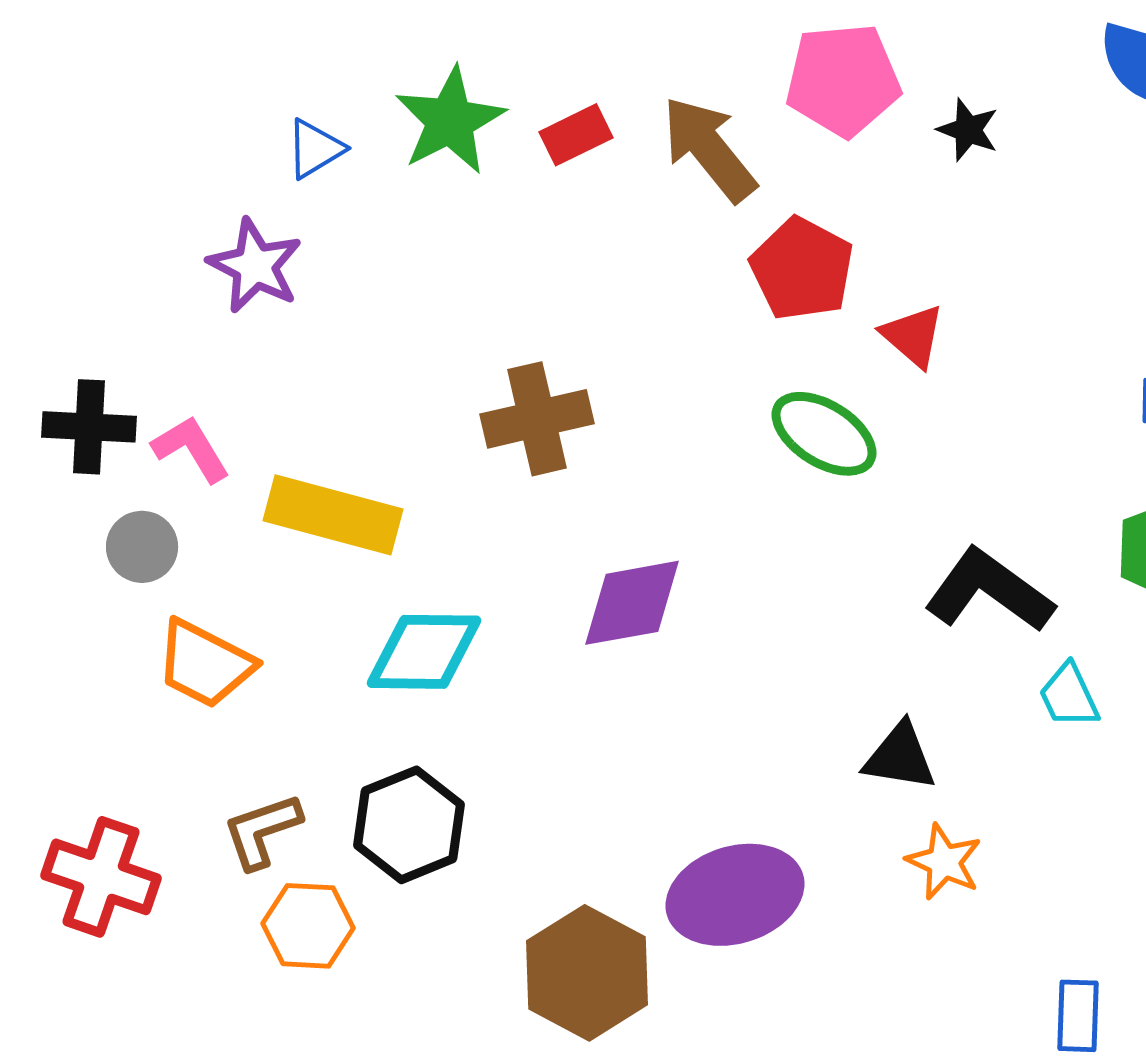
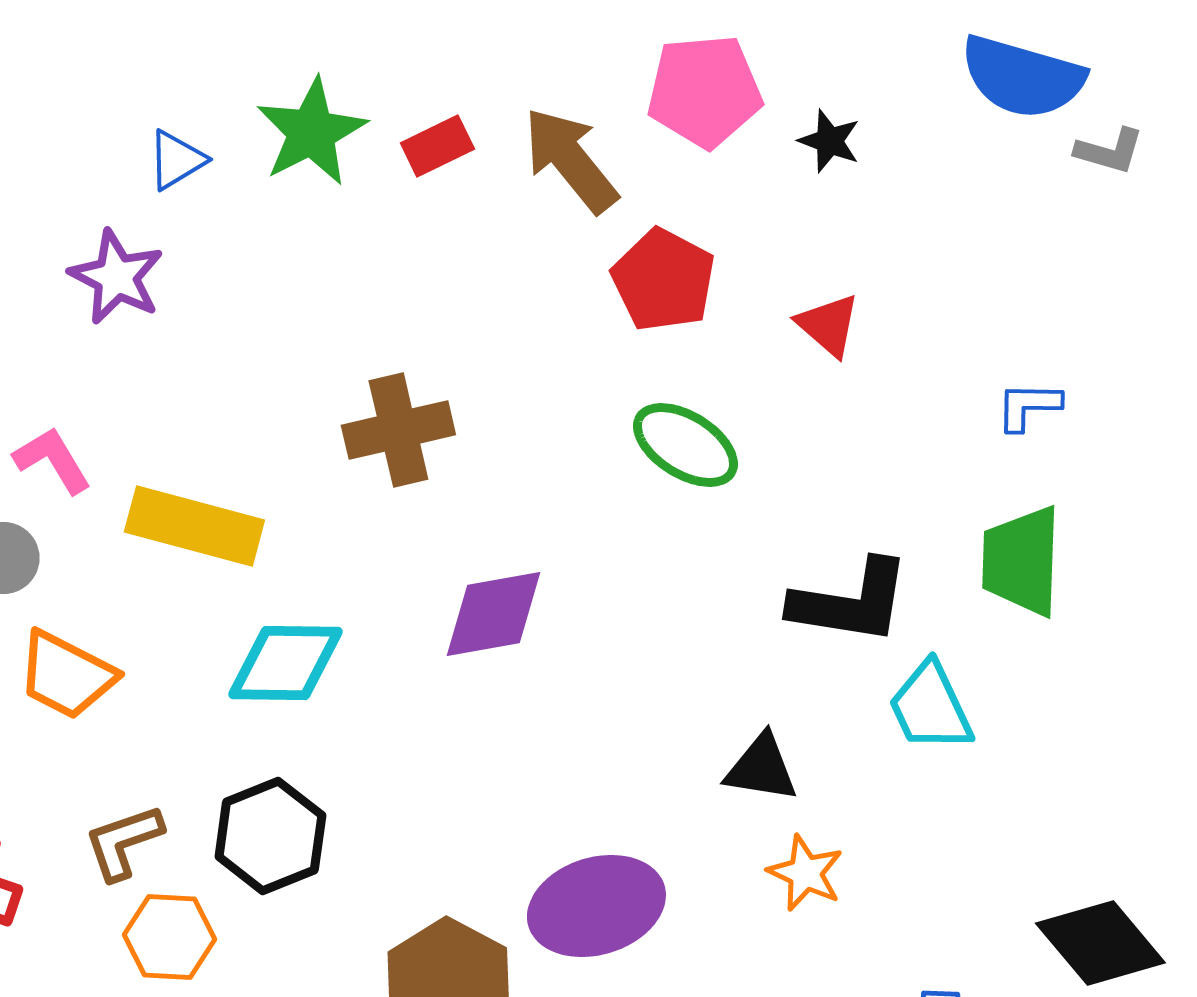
red triangle: (913, 336) -> (828, 325), moved
black L-shape: (989, 591) -> (850, 602), turned 153
cyan trapezoid: (1069, 696) -> (930, 707), size x1.4

